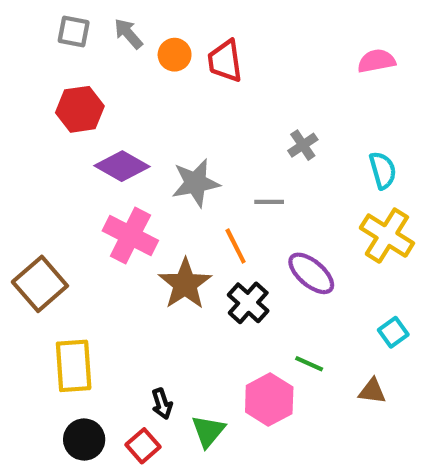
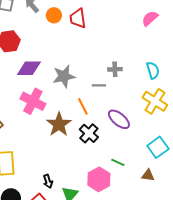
pink semicircle: (376, 61) -> (150, 18), turned -30
gray cross: (303, 145) -> (115, 69), moved, turned 32
purple diamond: (122, 166) -> (29, 68), turned -30
cyan square: (393, 332) -> (158, 147), size x1.5

